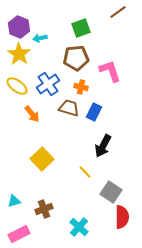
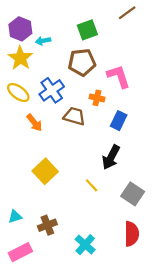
orange cross: (81, 87) -> (97, 98), moved
blue rectangle: (94, 112) -> (119, 121), moved
gray square: (111, 192) -> (133, 194), moved

